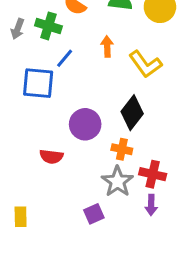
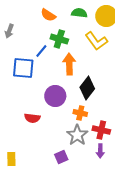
green cross: (48, 26) -> (59, 39), moved
orange arrow: (107, 46) -> (69, 64), moved, size x1.5
yellow L-shape: (145, 64) -> (96, 41), moved

